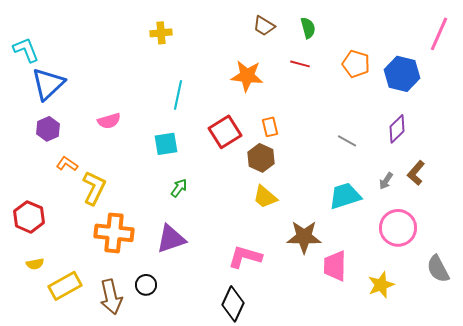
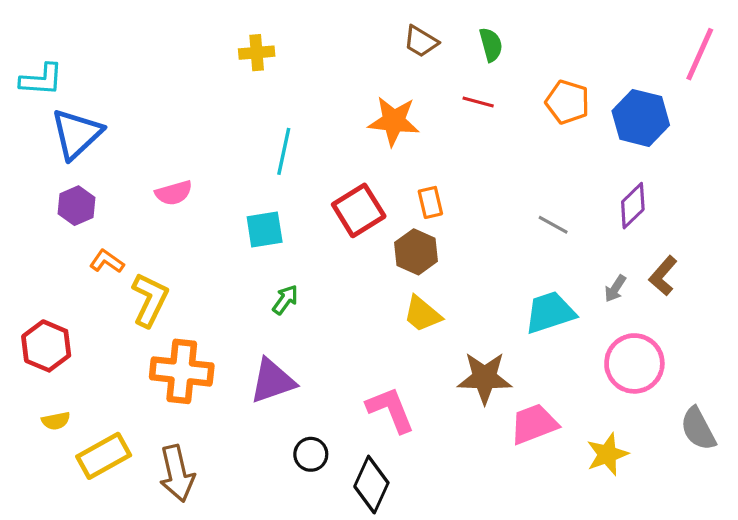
cyan L-shape: (26, 50) -> (41, 80), turned 116
pink L-shape: (245, 257) -> (391, 410), turned 52
pink trapezoid: (335, 266) -> (534, 424), turned 68
black circle: (146, 285) -> (311, 454), moved

